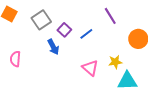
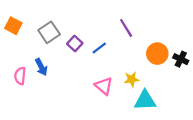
blue arrow: (53, 47) -> (41, 67), moved

